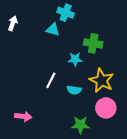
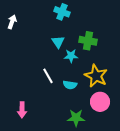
cyan triangle: (53, 30) -> (58, 42), moved, turned 40
white line: (51, 80) -> (48, 76), turned -56
pink arrow: (23, 116) -> (22, 110), turned 84

